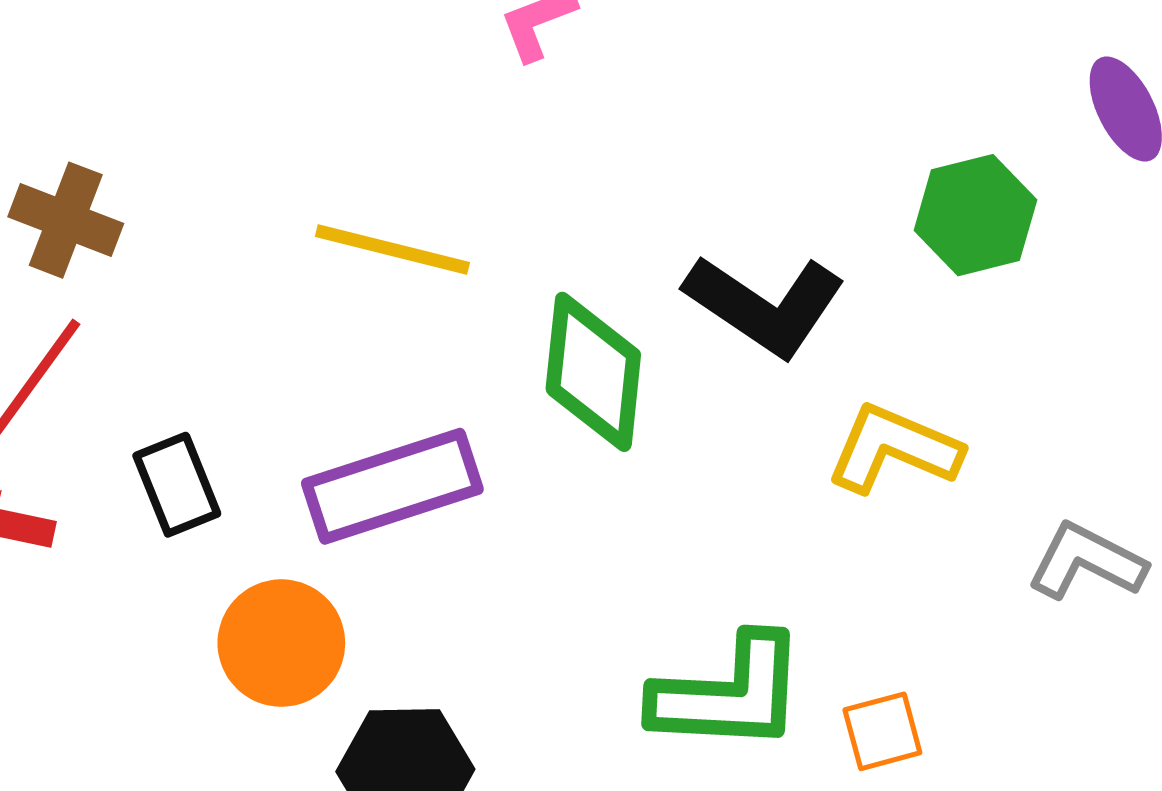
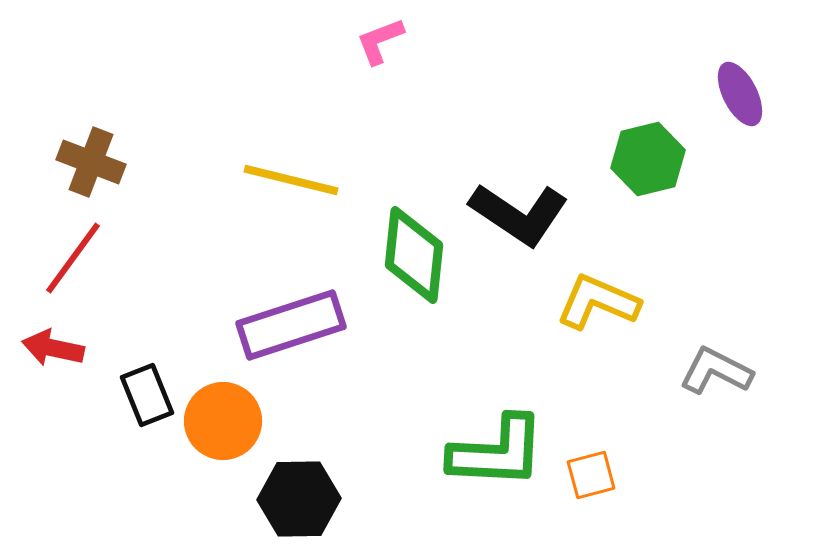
black rectangle: (177, 485) -> (147, 395), moved

